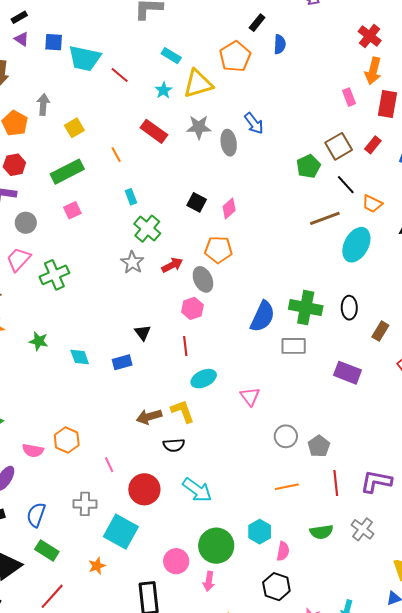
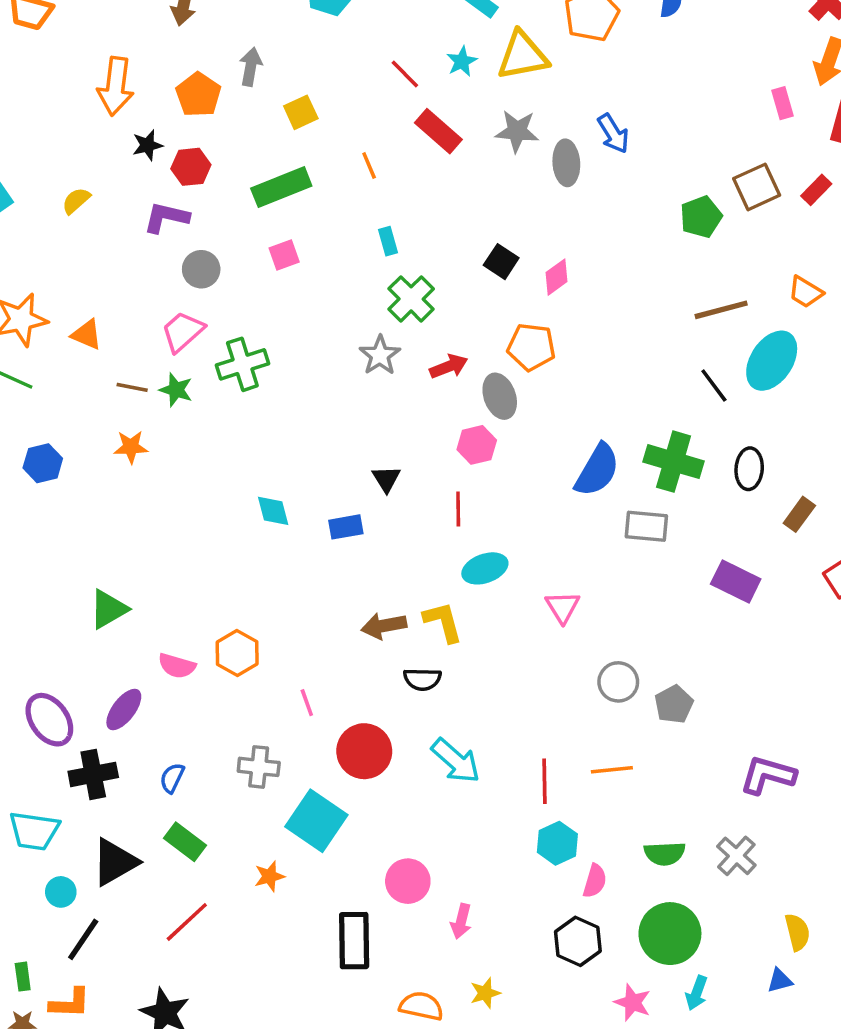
red line: (120, 75) -> (405, 74), moved
black line: (346, 185) -> (714, 385), moved
green star: (39, 341) -> (176, 390), moved
red line: (336, 483) -> (544, 781), moved
blue semicircle: (36, 515) -> (172, 778), size x0.7
green circle: (216, 546) -> (670, 934), moved

